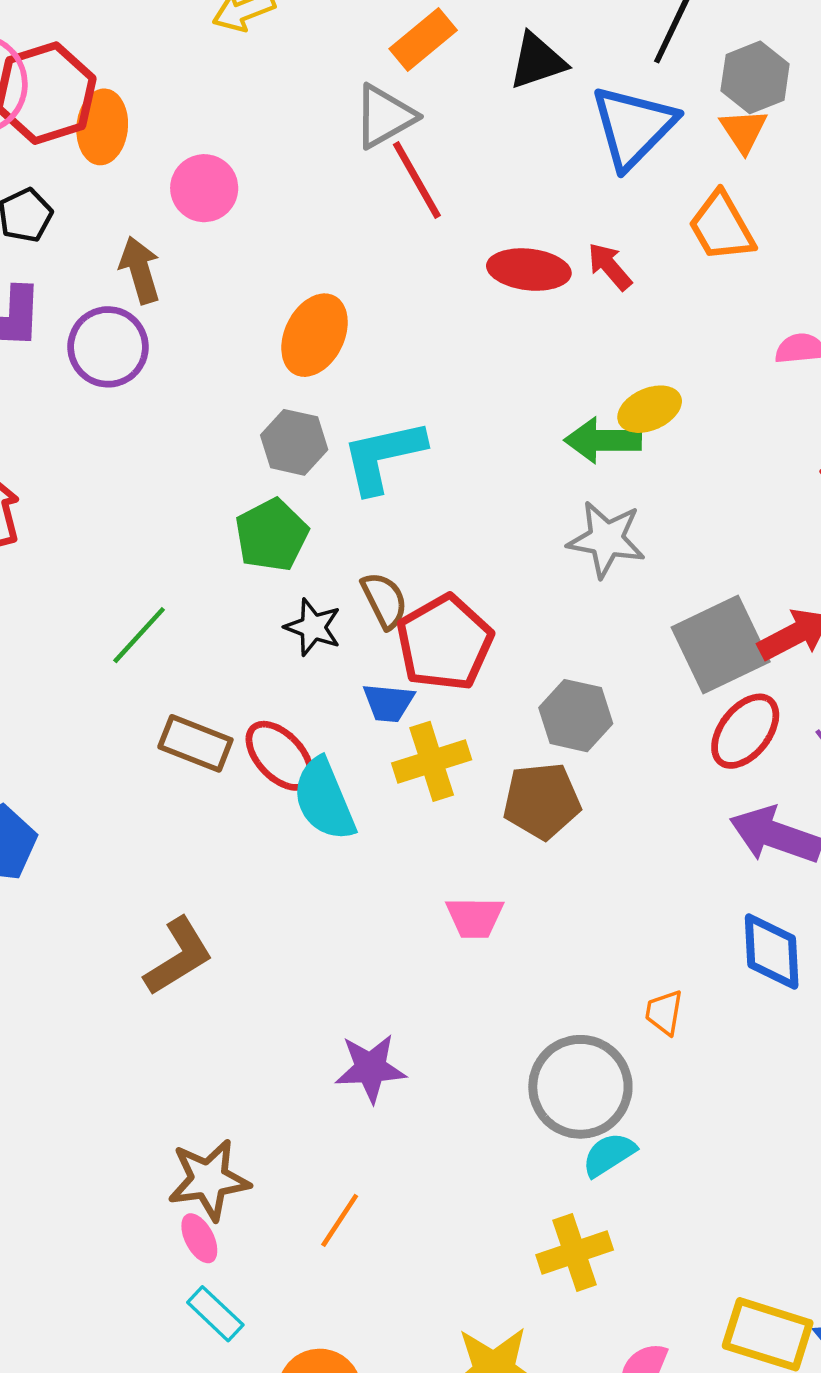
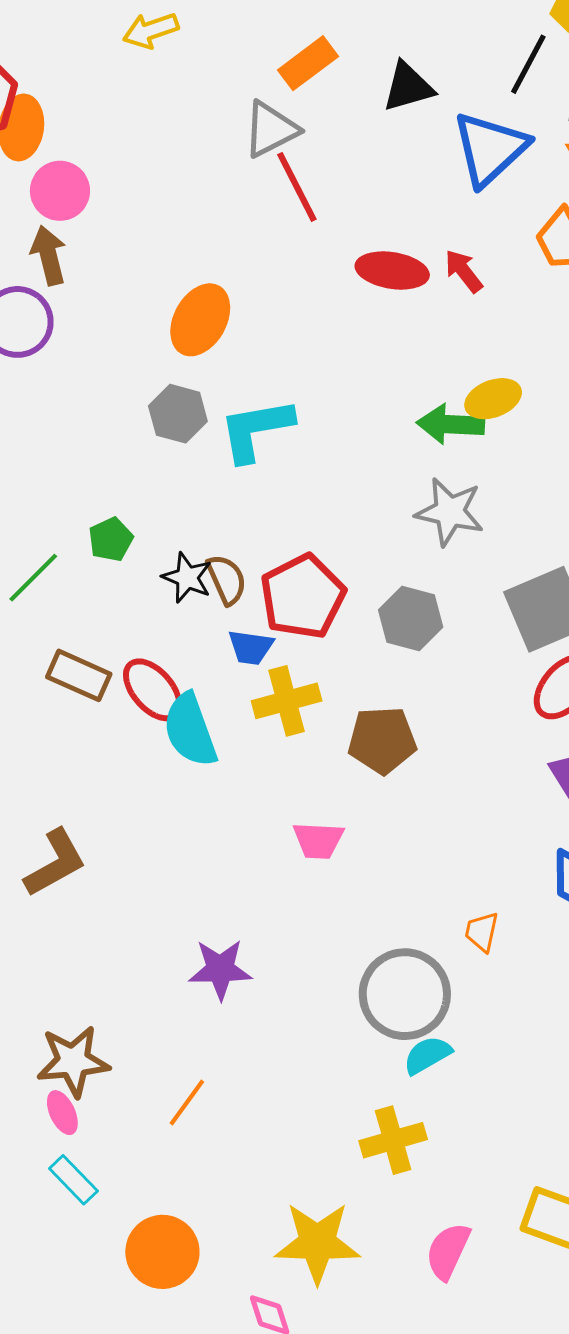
pink circle: (204, 188) -> (60, 191), moved
green pentagon: (272, 535) -> (111, 539), moved, size x0.7
brown semicircle: (384, 600) -> (227, 580), moved
gray hexagon: (576, 716) -> (411, 618), moved

